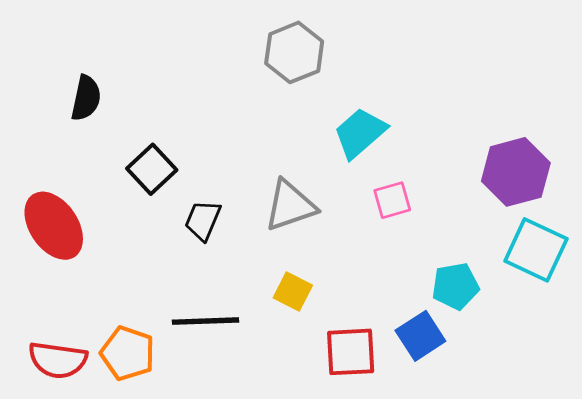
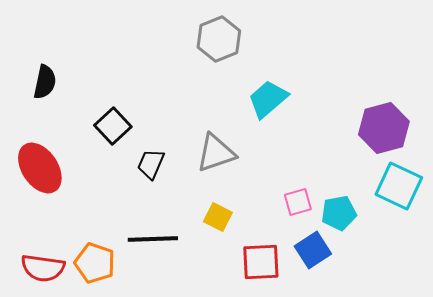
black semicircle: (86, 98) -> (45, 82), moved
pink square: (392, 200) -> (298, 202), moved

